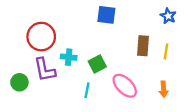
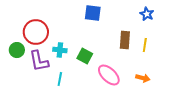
green square: (97, 64) -> (85, 56), turned -35
green circle: (19, 82) -> (17, 50), moved
orange arrow: (164, 89) -> (143, 78), turned -72
cyan line: (87, 90) -> (60, 79), moved

